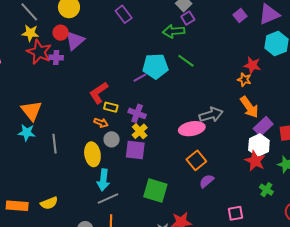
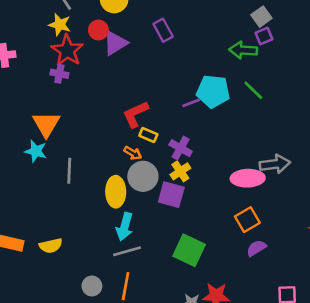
purple rectangle: (124, 14) -> (163, 30), moved
purple cross: (56, 58) -> (59, 74), moved
gray circle: (112, 139) -> (143, 176), size x1.5

